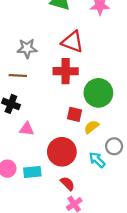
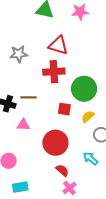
brown line: (18, 76) -> (29, 97), moved
yellow semicircle: (91, 127) -> (88, 117), moved
cyan arrow: (97, 160) -> (91, 158), moved
cyan rectangle: (32, 172) -> (20, 187), moved

